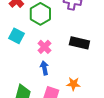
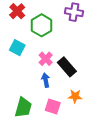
black rectangle: (79, 43) -> (67, 67), moved, turned 36

